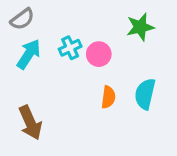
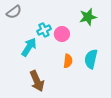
cyan arrow: (29, 54) -> (29, 47), moved
brown arrow: (30, 123) -> (37, 81), moved

